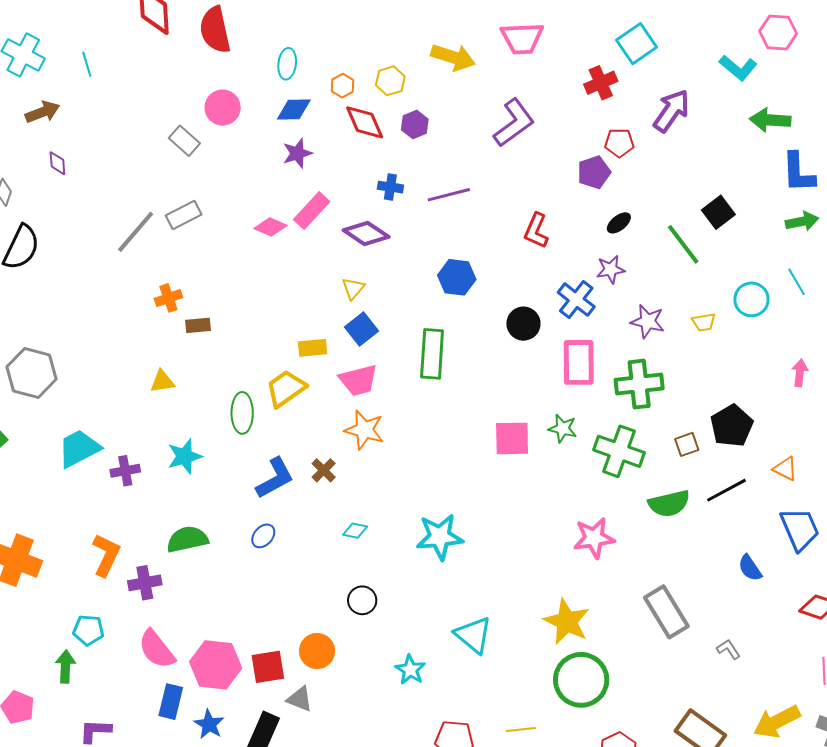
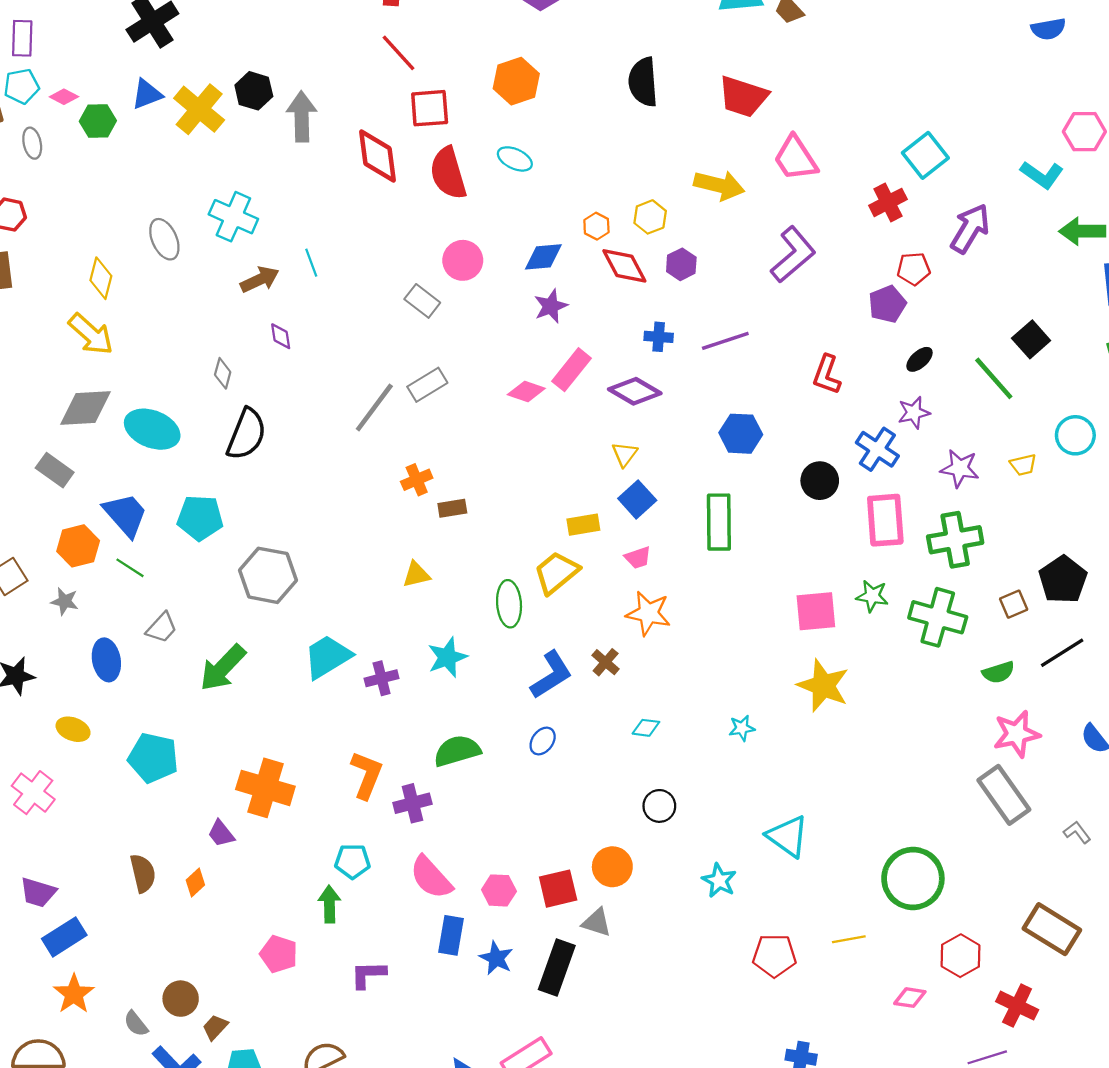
pink trapezoid: (522, 38) -> (796, 158), turned 63
cyan line: (87, 64) -> (311, 263), moved
cyan ellipse: (287, 64) -> (515, 159), moved, turned -68
pink trapezoid: (358, 380) -> (638, 558), size x0.6
green semicircle: (669, 504) -> (998, 672), size x0.7
cyan star: (440, 537) -> (742, 728), size x0.5
pink star: (594, 538) -> (1017, 734), moved
yellow star: (567, 622) -> (823, 686), moved
pink hexagon: (216, 665) -> (499, 890), size x0.6

